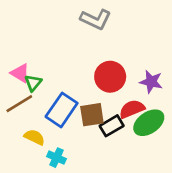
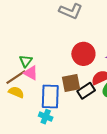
pink triangle: (20, 73) -> (31, 73), moved
blue rectangle: (62, 110) -> (50, 96), moved, turned -30
yellow semicircle: (34, 137) -> (16, 92), moved

